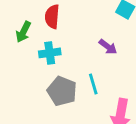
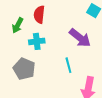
purple arrow: (108, 47) -> (80, 38), size x1.6
gray pentagon: (62, 91) -> (24, 69), moved

